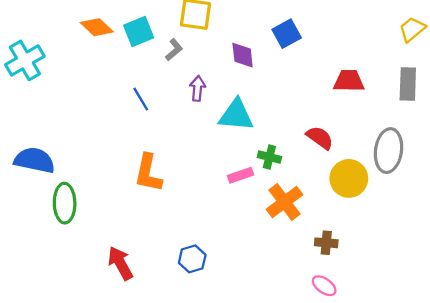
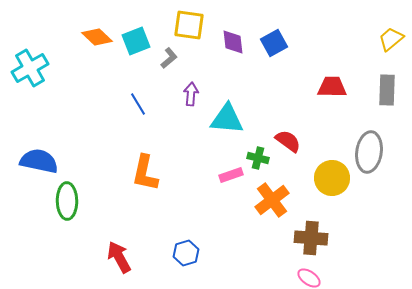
purple diamond: (243, 55) -> (233, 42), moved
red semicircle: (320, 138) -> (288, 141), moved
brown cross: (326, 243) -> (311, 238), size x1.5

